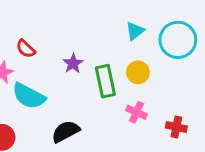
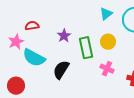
red semicircle: (26, 49) -> (32, 26), turned 128
black semicircle: (66, 131) -> (61, 70), moved, turned -30

